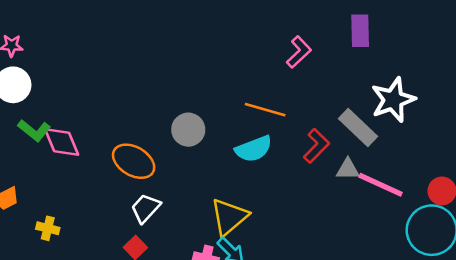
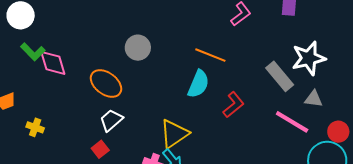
gray circle: (188, 130) -> (138, 48), moved
red L-shape: (316, 146) -> (233, 105), moved
cyan semicircle: (254, 149) -> (198, 84), turned -52
gray triangle: (348, 169) -> (313, 99), moved

